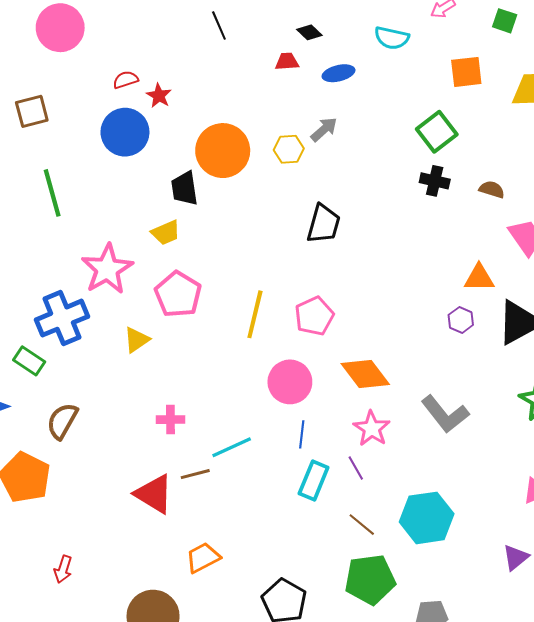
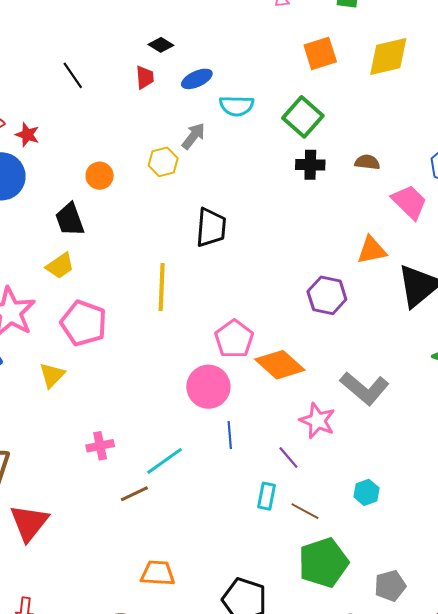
black line: (219, 25) -> (73, 75), moved
cyan semicircle: (392, 38) -> (237, 106), moved
red trapezoid: (287, 62) -> (145, 77), turned 100
orange circle: (223, 151) -> (100, 176), size x0.5
yellow line: (255, 314) -> (162, 287), moved
pink pentagon: (314, 316) -> (234, 339), moved
purple hexagon: (461, 320) -> (327, 295), moved, size x1.5
pink star: (372, 428) -> (317, 421), moved
cyan rectangle: (314, 480) -> (267, 496), moved, size x0.7
red triangle: (154, 494) -> (29, 523), moved, turned 48
cyan hexagon: (427, 518) -> (366, 492), size x0.5
orange trapezoid: (203, 558) -> (158, 573), turned 42

